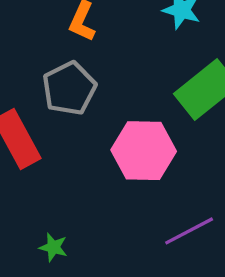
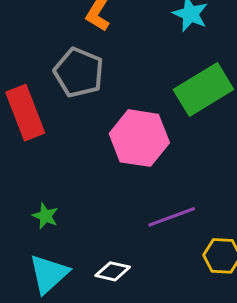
gray pentagon: (69, 88) -> (79, 72), turned -30

